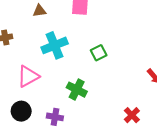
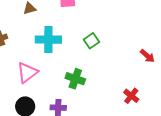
cyan cross: (55, 45) -> (48, 40), turned 30

